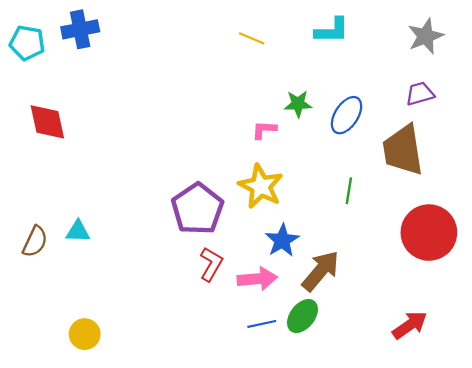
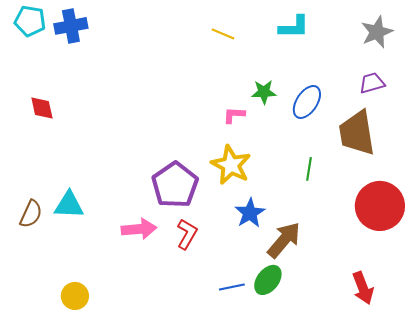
cyan pentagon: (27, 43) -> (30, 21), moved
red diamond: (47, 122) -> (42, 108), size x0.7
cyan triangle: (78, 231) -> (69, 205), size x1.4
pink arrow: (257, 279) -> (139, 229), moved
red arrow: (410, 325) -> (363, 288), turned 104

